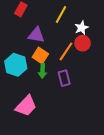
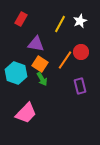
white star: (82, 28) -> (80, 21), moved
green arrow: (42, 71) -> (42, 79), turned -32
purple rectangle: (64, 78) -> (80, 86), moved

